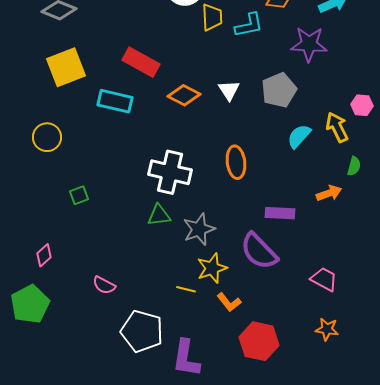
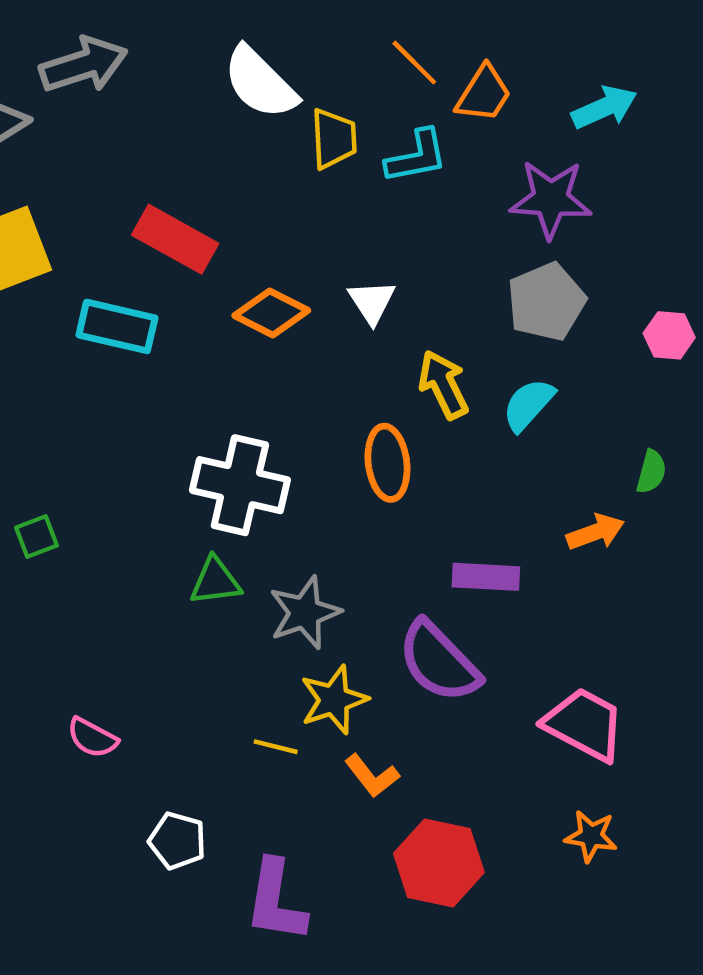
gray pentagon: (279, 90) -> (546, 302), moved
yellow arrow: (337, 127) -> (443, 385), moved
pink trapezoid: (324, 279) -> (584, 724), size x1.4
white pentagon: (142, 331) -> (177, 841), size x0.6

